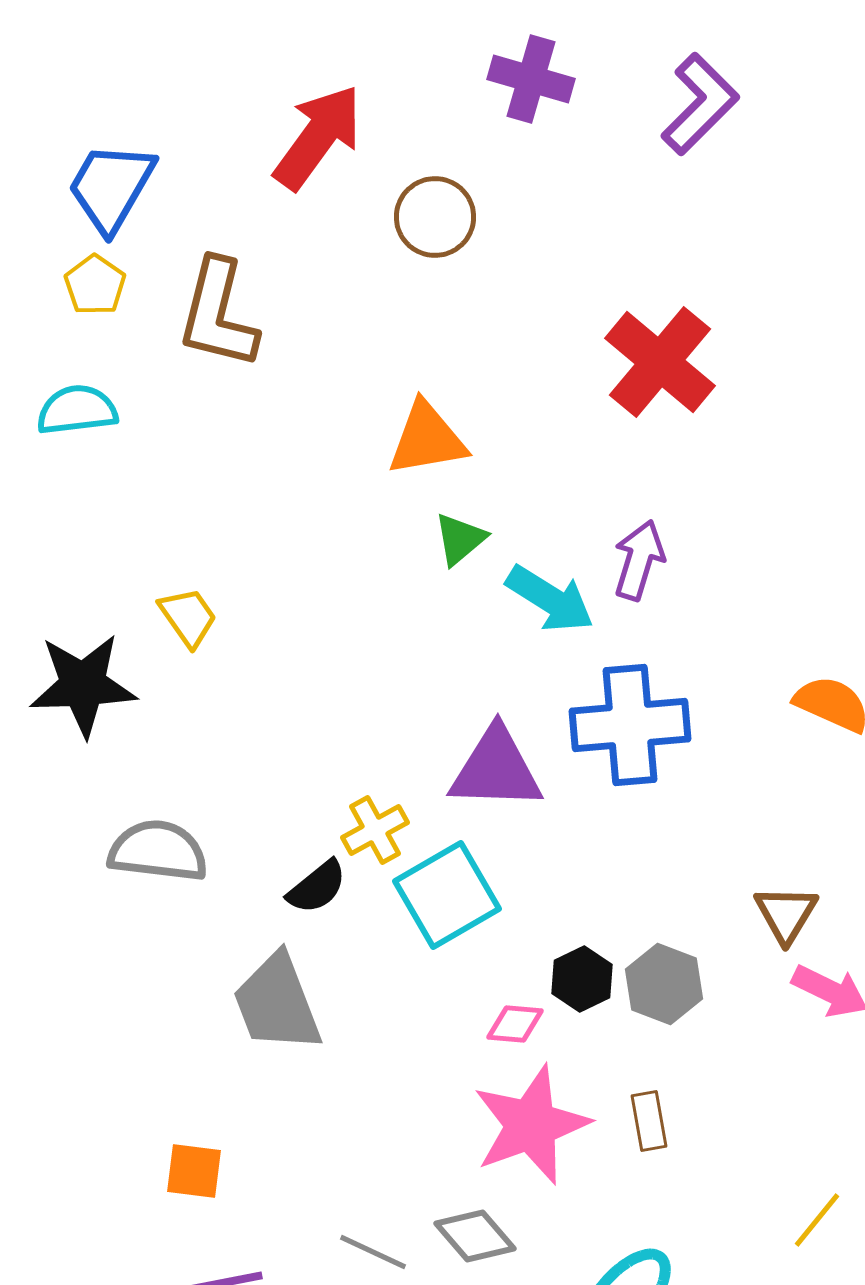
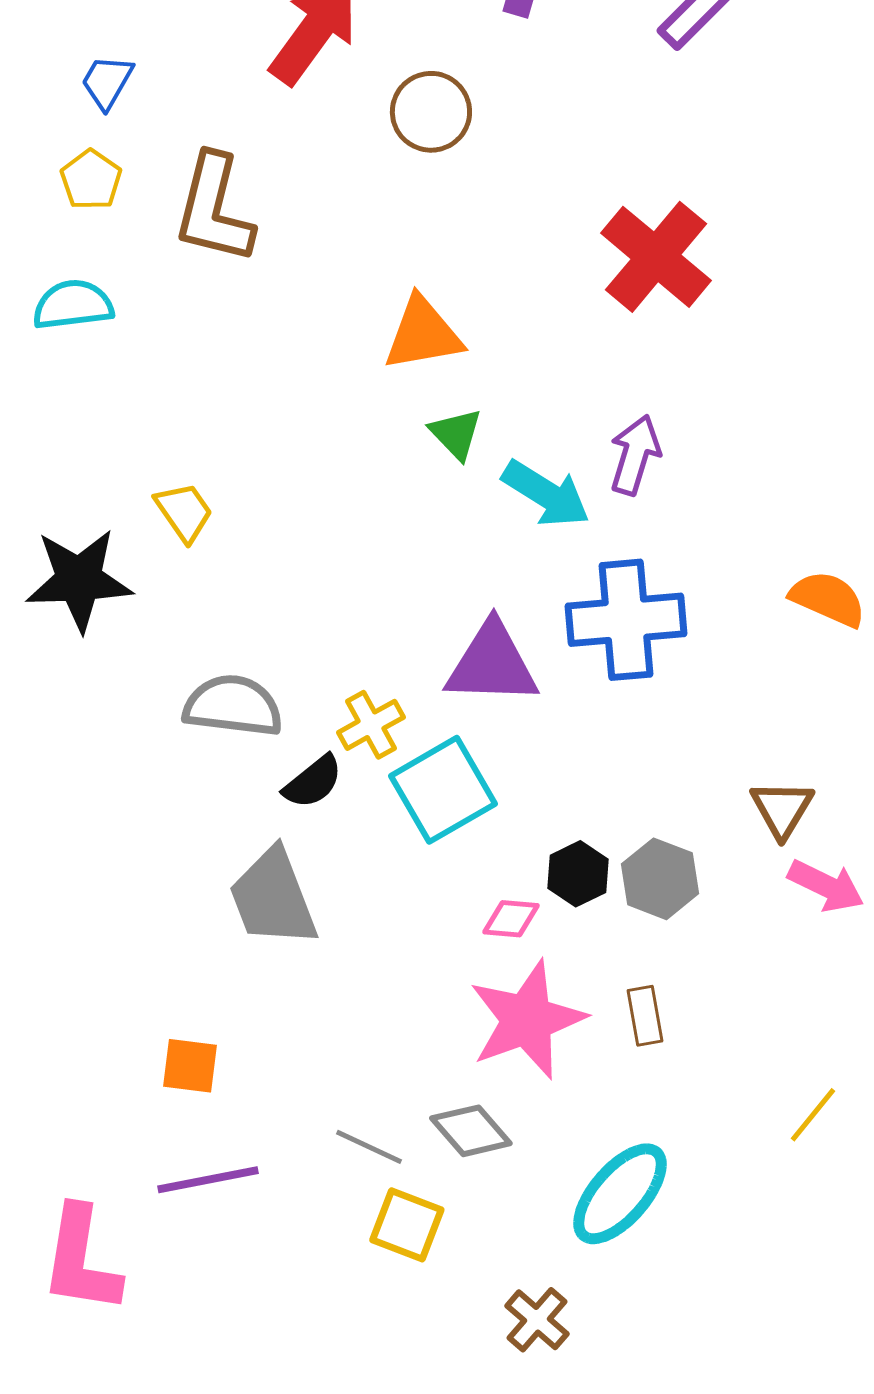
blue trapezoid: (111, 187) -> (107, 82), size x0.6
green triangle: (460, 539) -> (456, 434), turned -34
gray semicircle: (158, 851) -> (233, 706), moved

